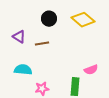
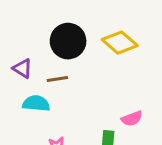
black circle: (49, 19) -> (68, 41), size x1.5
cyan semicircle: (23, 70) -> (36, 103), moved

